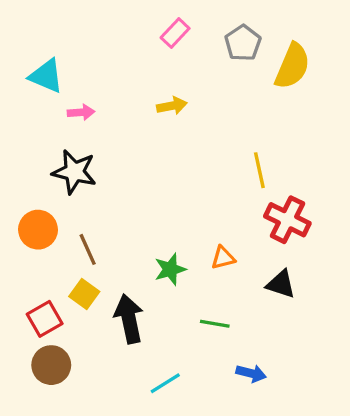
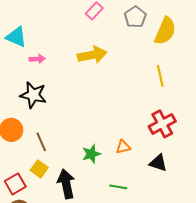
yellow arrow: (172, 106) -> (92, 55), size x1.6
yellow line: (259, 170) -> (160, 76), moved
red cross: (287, 220) -> (162, 124), turned 36

